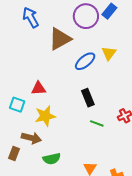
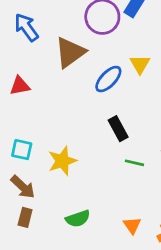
red triangle: (39, 88) -> (20, 86), moved
brown arrow: (31, 138) -> (23, 187), moved, turned 36

